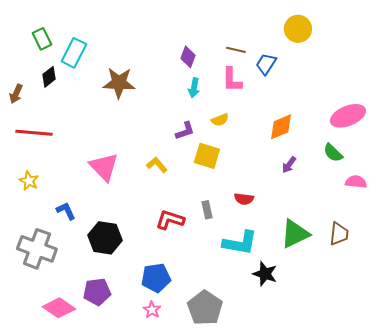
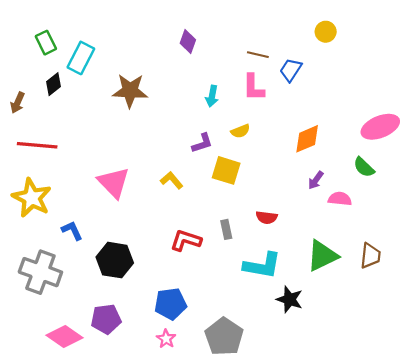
yellow circle: (298, 29) -> (326, 32), size x0.7
purple diamond: (188, 57) -> (188, 42), moved
yellow star: (29, 181) -> (32, 198), size x1.8
pink semicircle: (356, 182) -> (340, 199), moved

